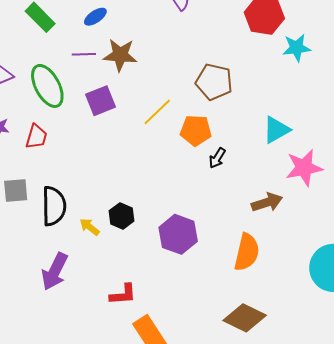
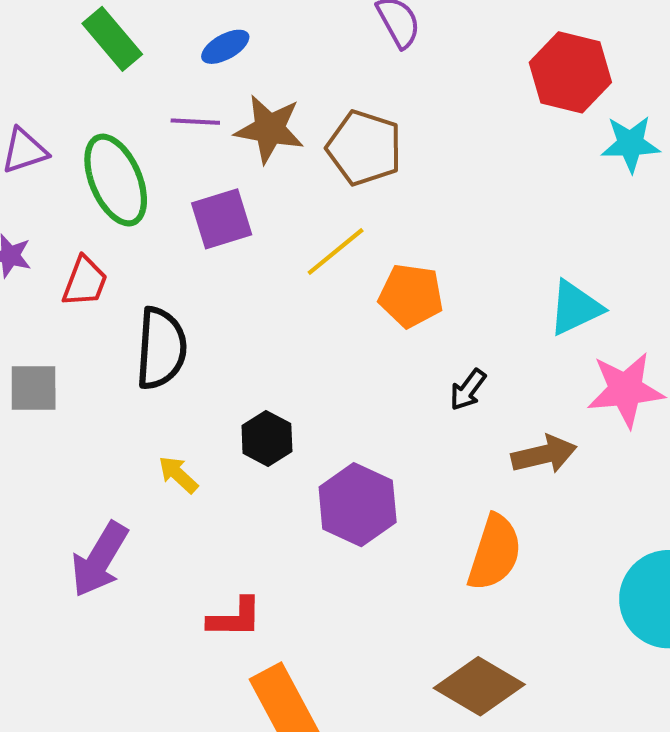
brown pentagon: (214, 82) -> (364, 148), moved
black arrow: (217, 158) -> (468, 390), moved
black semicircle: (54, 206) -> (161, 348), moved
black hexagon: (122, 216) -> (267, 438), moved

